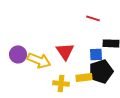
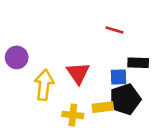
purple circle: (18, 54) -> (17, 57), moved
yellow arrow: (39, 60) -> (44, 85), turned -105

